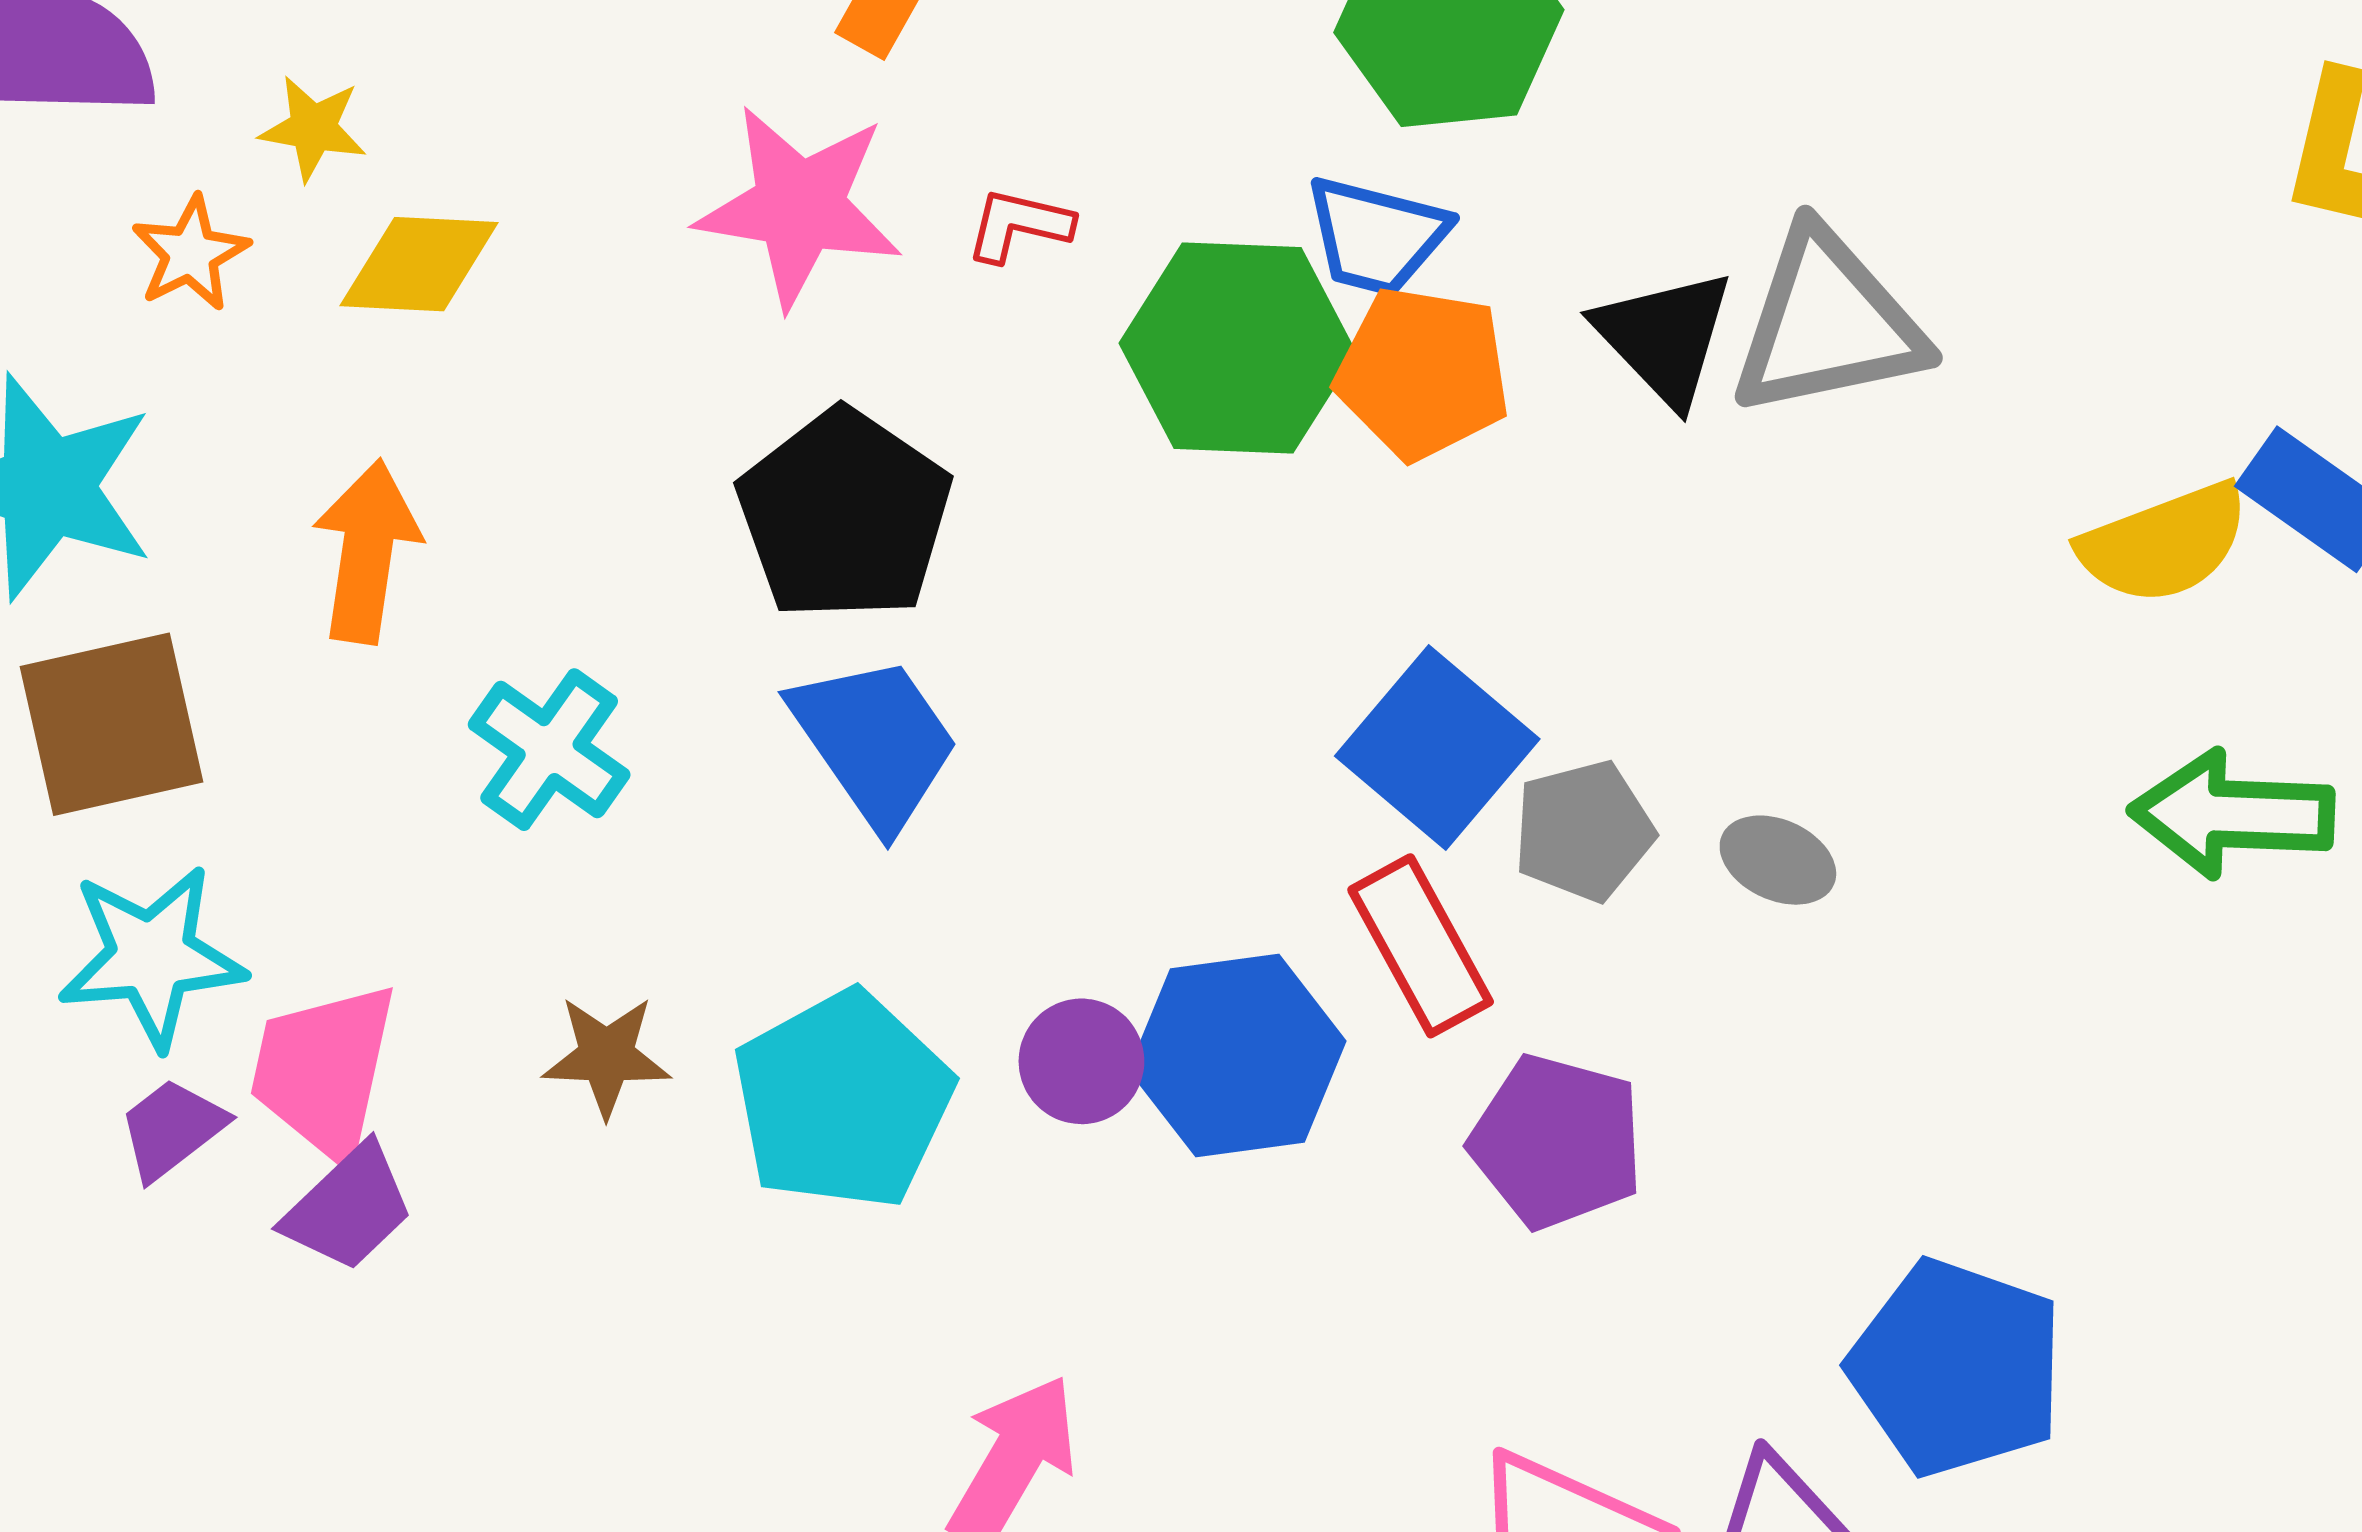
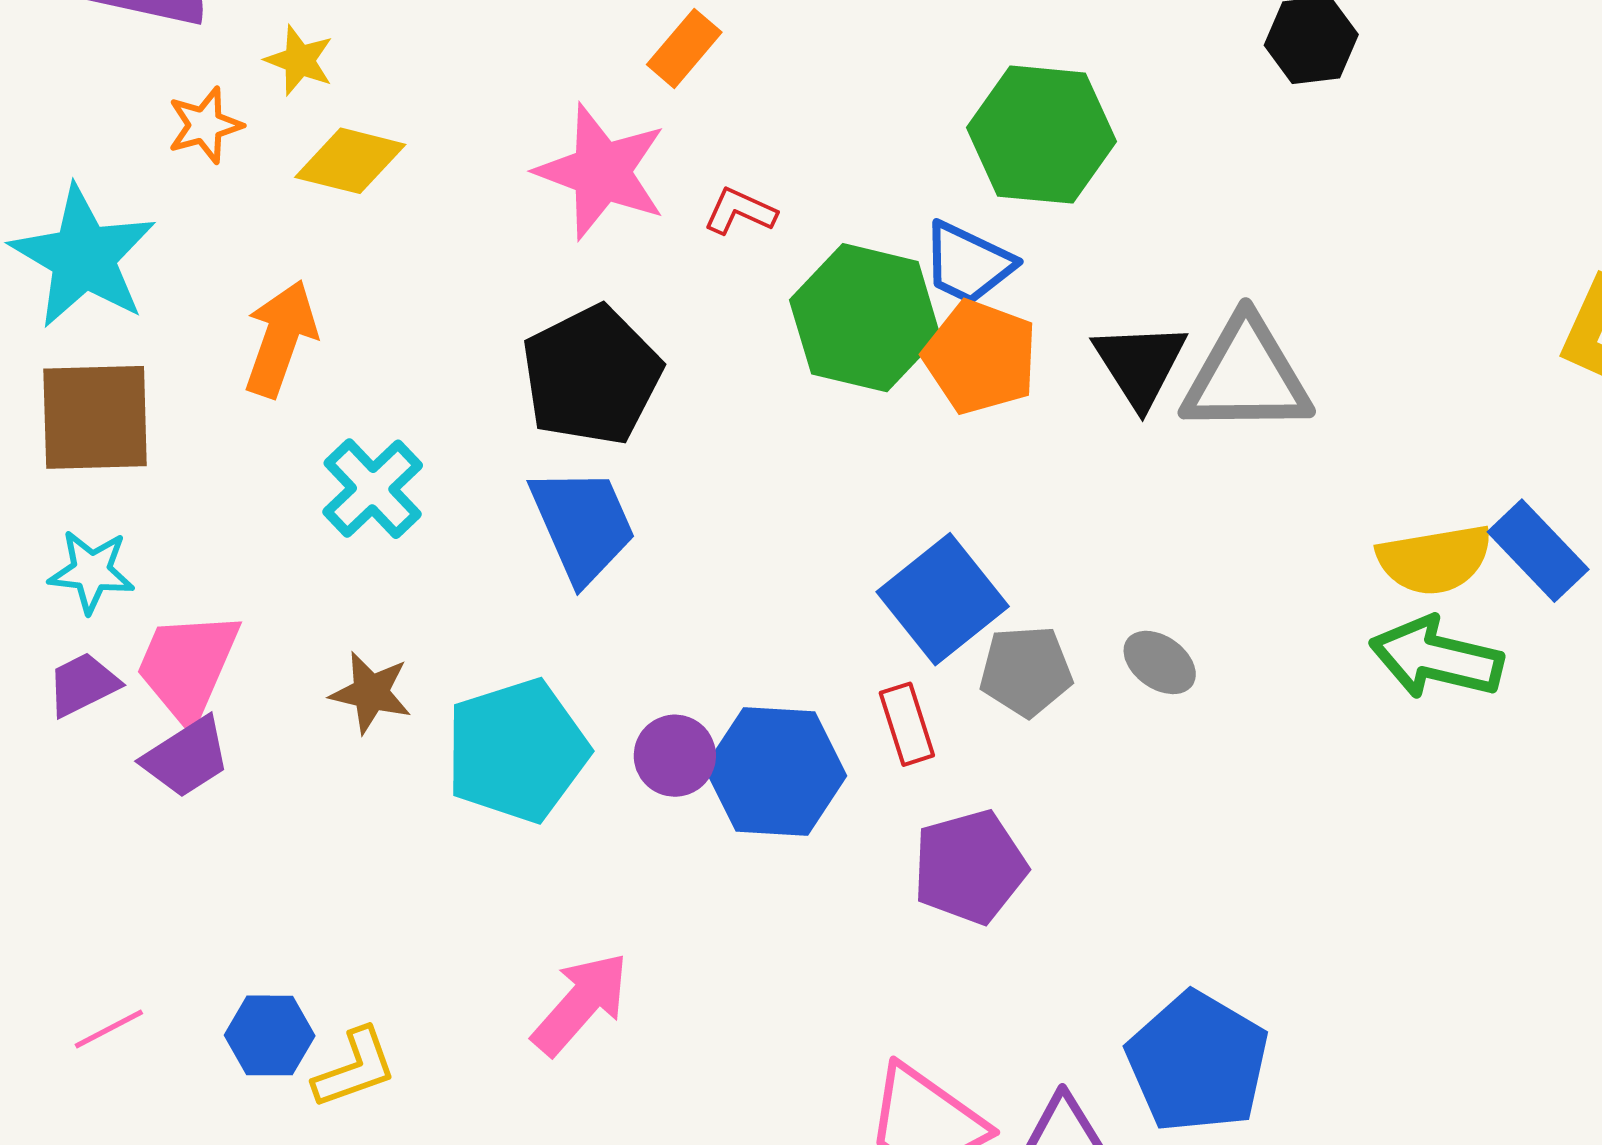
green arrow: (2232, 814) -> (1436, 658), moved
gray ellipse: (1778, 860) -> (1160, 662), moved
red rectangle: (1421, 946) -> (907, 724), size x0.7
cyan star: (152, 957) -> (91, 571), size x0.7
purple pentagon: (1557, 1142) -> (970, 867), turned 30

